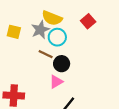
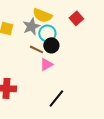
black circle: (62, 64) -> (51, 45), moved
pink triangle: (56, 82) -> (46, 64), moved

